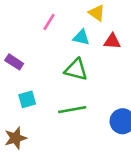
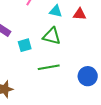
cyan square: (27, 99) -> (25, 45), moved

